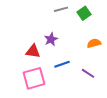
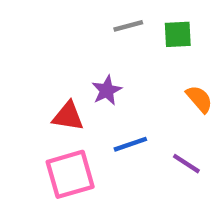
green square: (84, 13) -> (178, 34), turned 32
orange semicircle: (94, 43) -> (199, 99), turned 64

